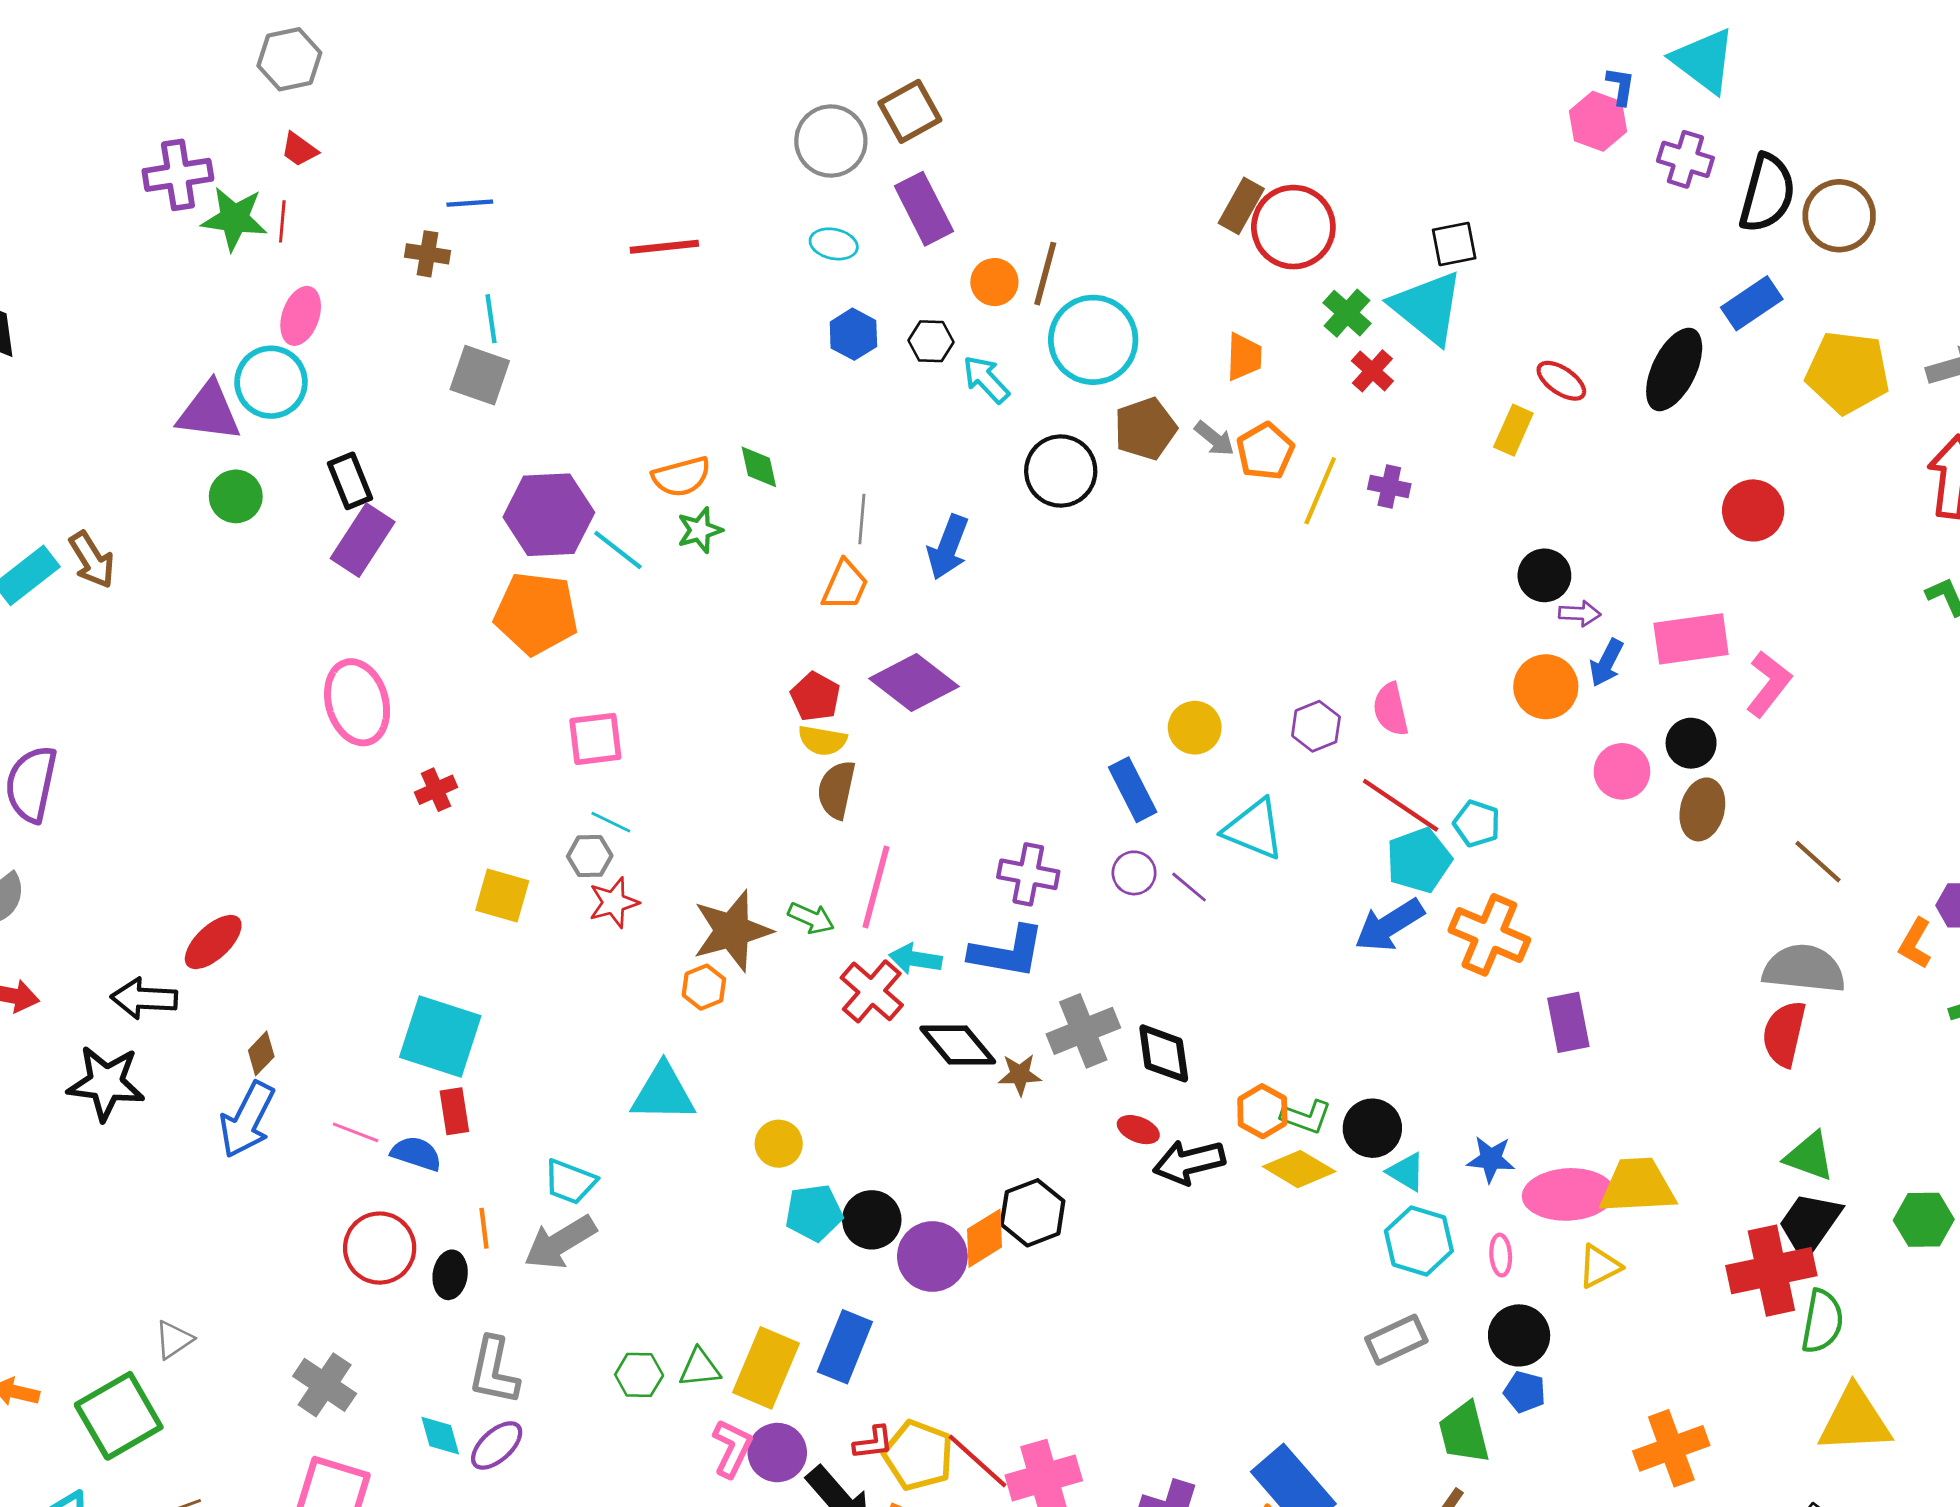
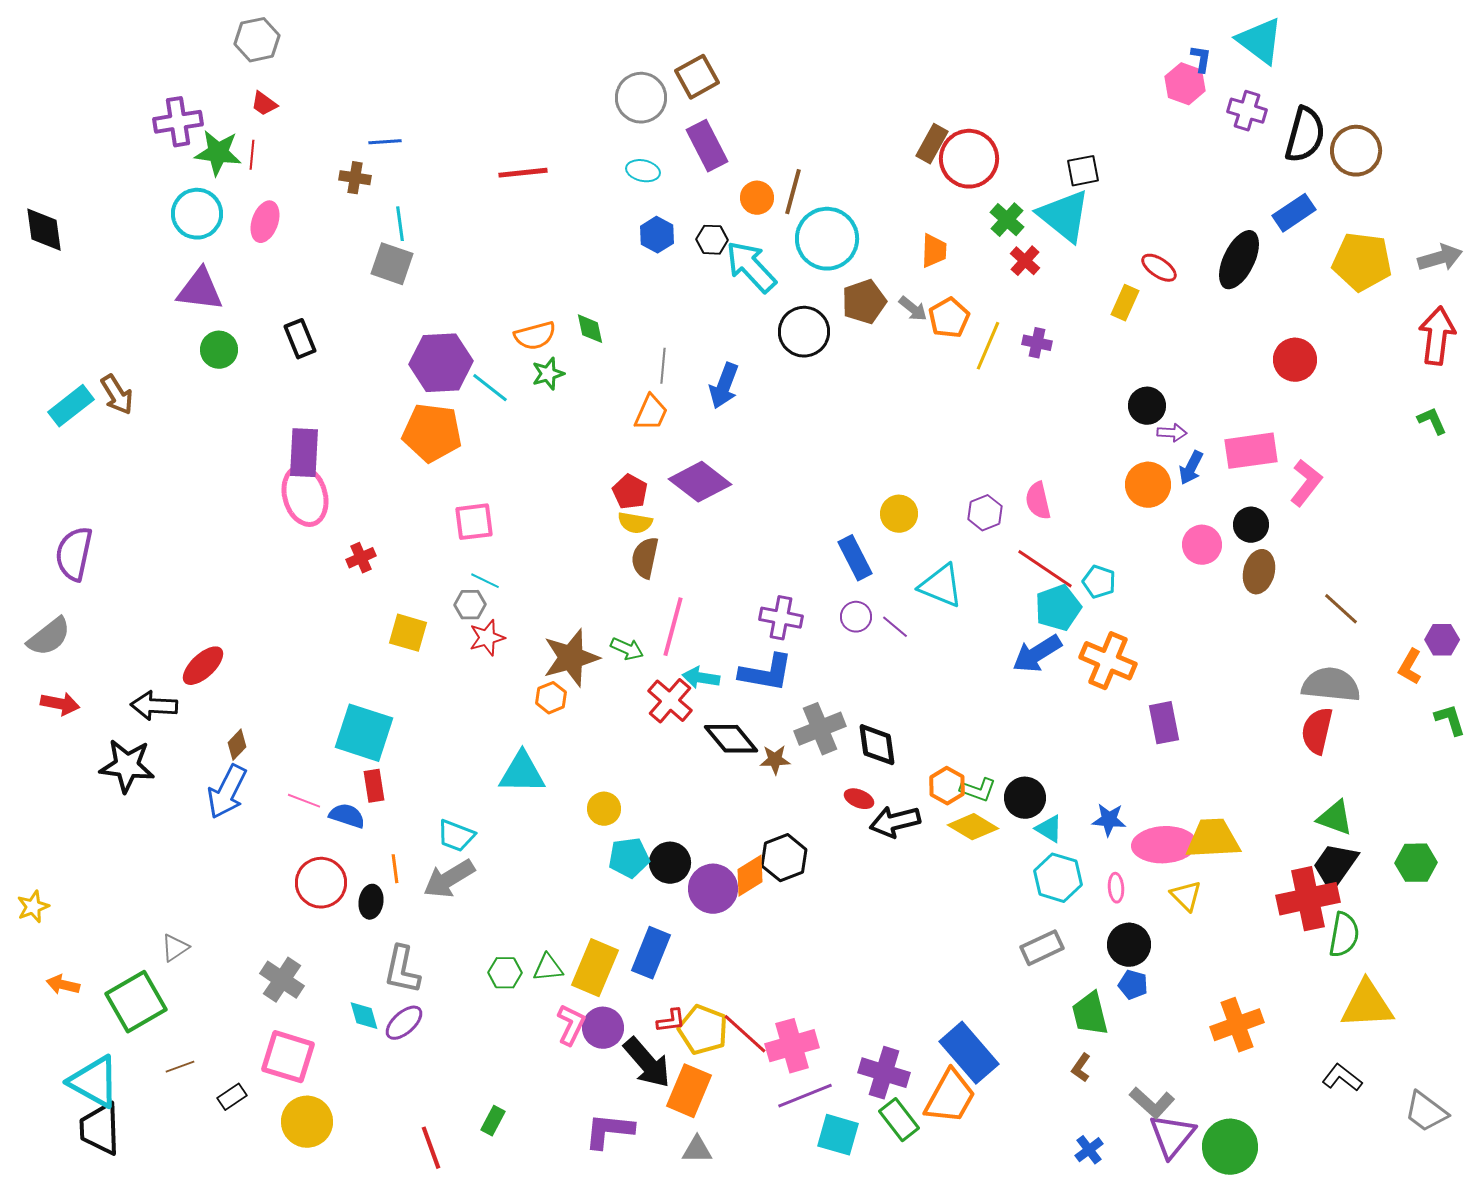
cyan arrow: (986, 379) -> (751, 267), size x1.5
cyan circle: (271, 382) -> (197, 214), moved
purple rectangle: (363, 540) -> (304, 453), moved, turned -30
yellow triangle: (1599, 1266) -> (1186, 896), turned -48

